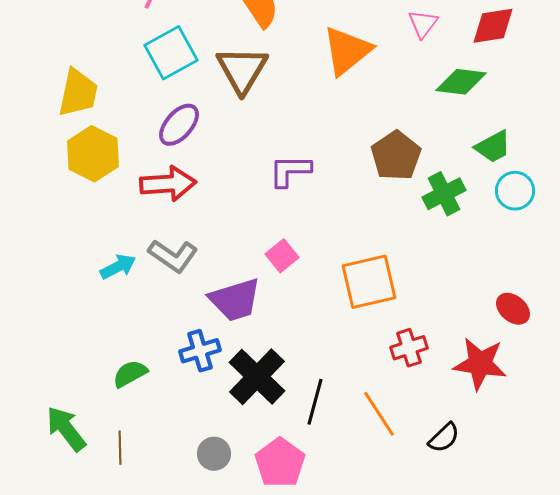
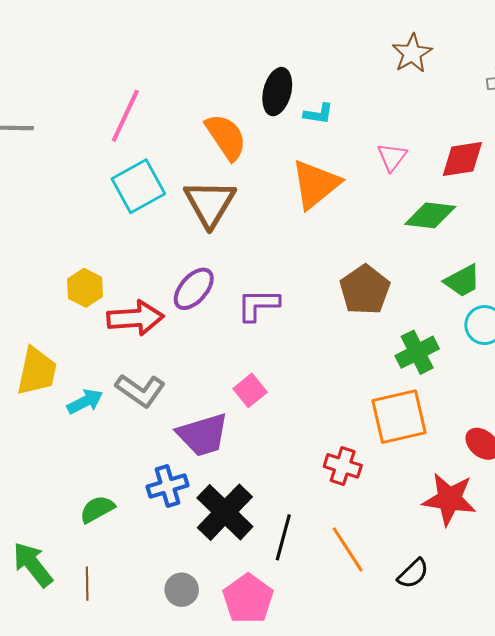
yellow trapezoid: (78, 93) -> (37, 371), moved
purple ellipse: (179, 125) -> (194, 289), moved
yellow hexagon: (93, 154) -> (85, 288), moved, size x0.7
green cross: (444, 194) -> (417, 352), moved
orange square: (369, 282) -> (399, 417), moved
red cross: (409, 348) -> (343, 466), moved, turned 36

